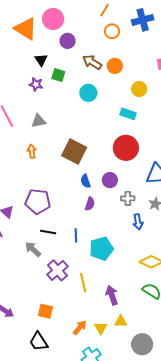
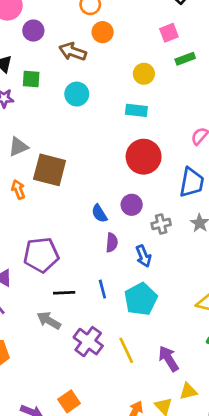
orange circle: (115, 66) -> (103, 32), moved
brown square: (74, 152) -> (50, 170), moved
blue arrow: (138, 222) -> (143, 256), moved
orange square: (45, 311) -> (69, 401), moved, turned -35

